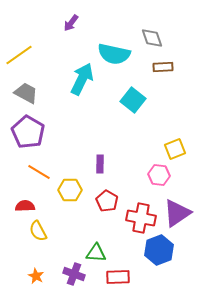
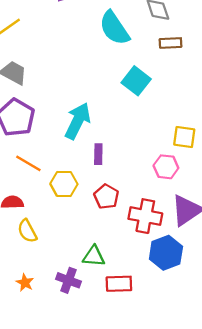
cyan semicircle: (114, 54) -> (114, 28), turned 44
cyan arrow: (82, 79) -> (78, 121), moved
yellow square: (175, 149) -> (184, 137), turned 30

